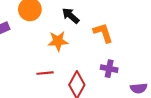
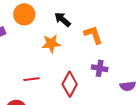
red line: (45, 73) -> (31, 79), moved

